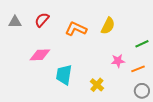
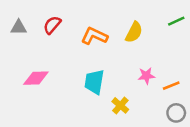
green line: (142, 44) -> (176, 21), moved
pink diamond: (40, 55) -> (36, 78), moved
cyan trapezoid: (64, 75) -> (94, 82), moved

